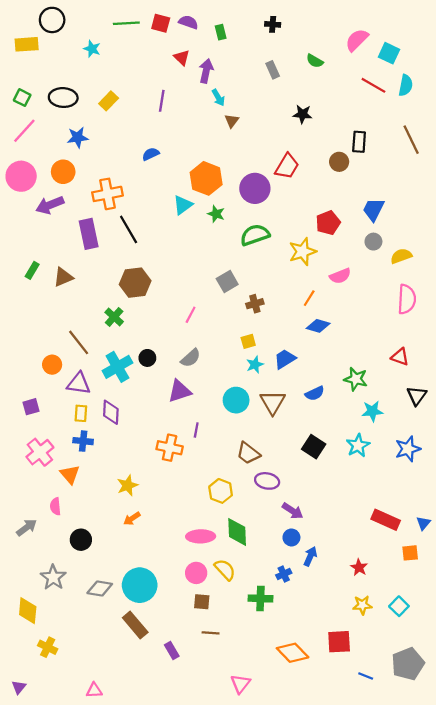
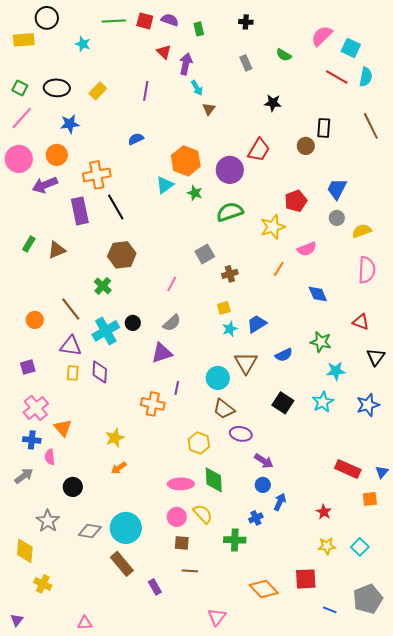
blue diamond: (318, 326) -> (318, 294), moved, turned 50
orange circle: (52, 365) -> (35, 320), moved
cyan circle: (236, 400) -> (218, 378), moved
blue cross: (83, 441) -> (32, 440), moved

